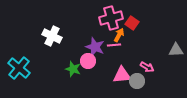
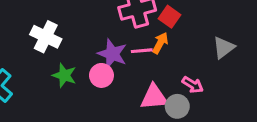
orange arrow: (119, 35) -> (160, 43), moved
gray triangle: (176, 50) -> (224, 48), moved, turned -35
green star: (73, 69) -> (64, 75), moved

